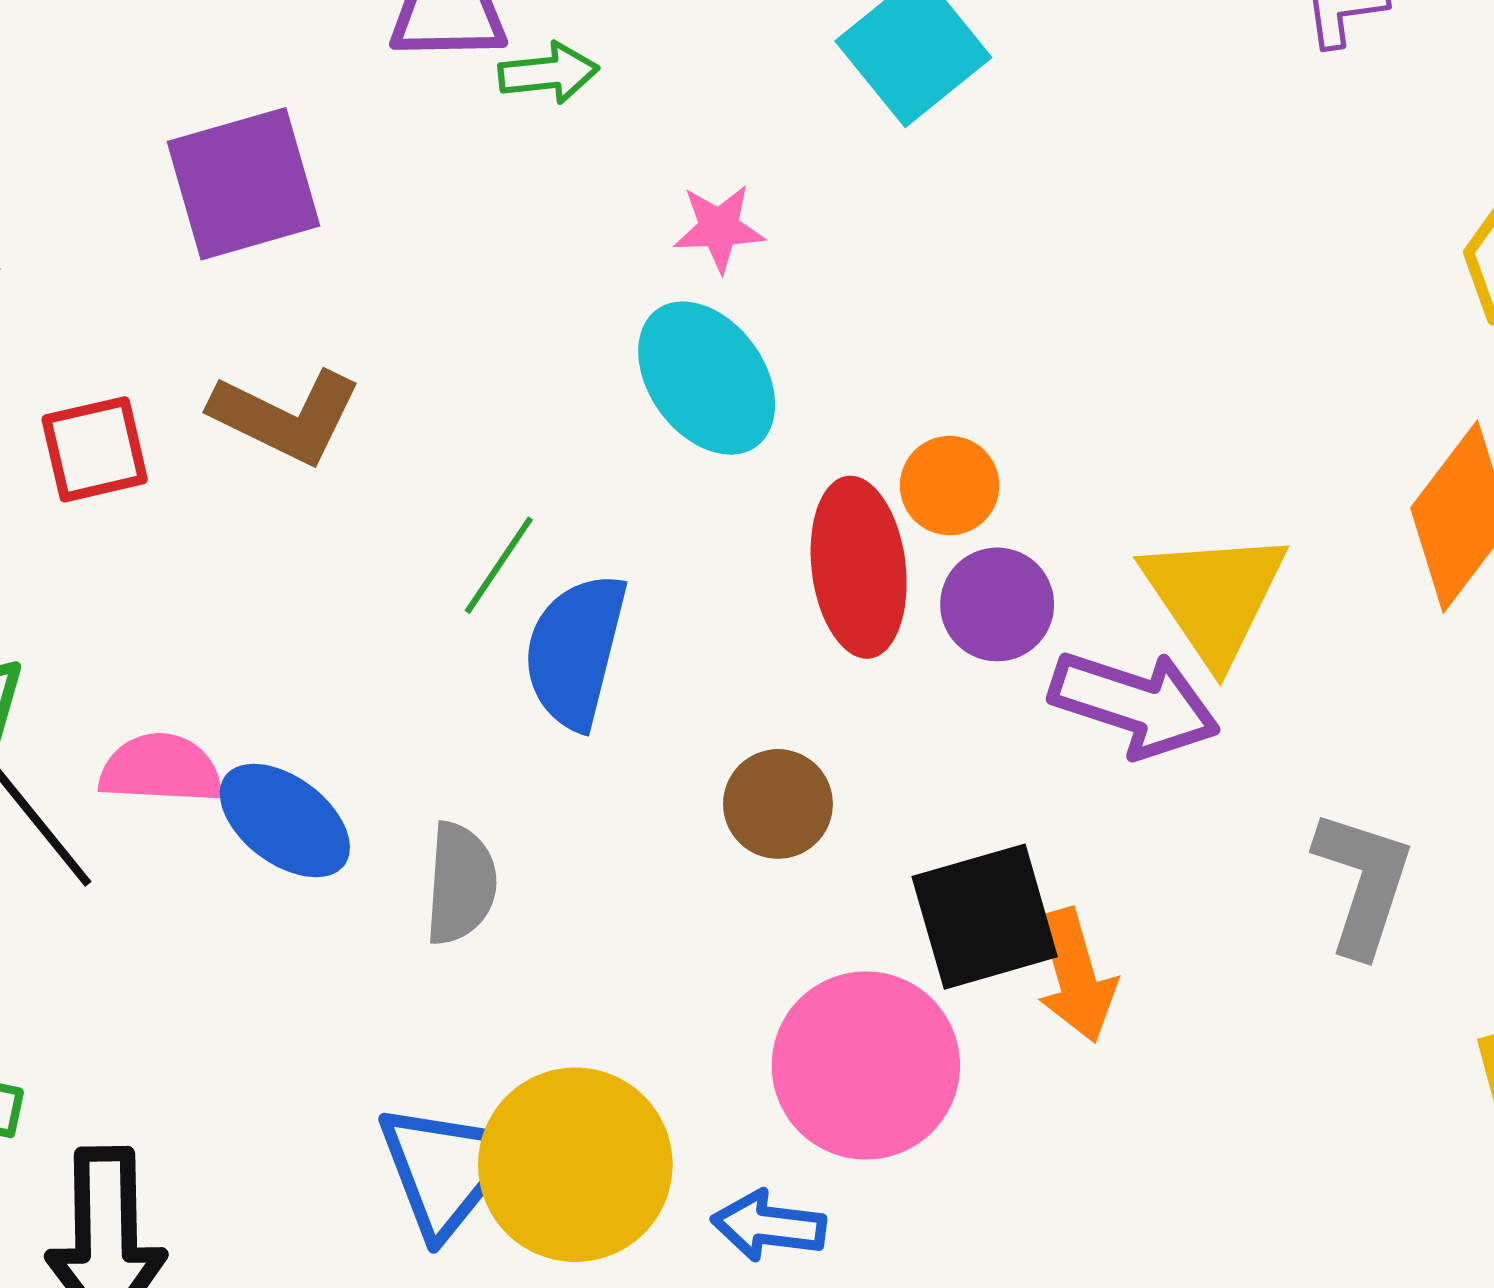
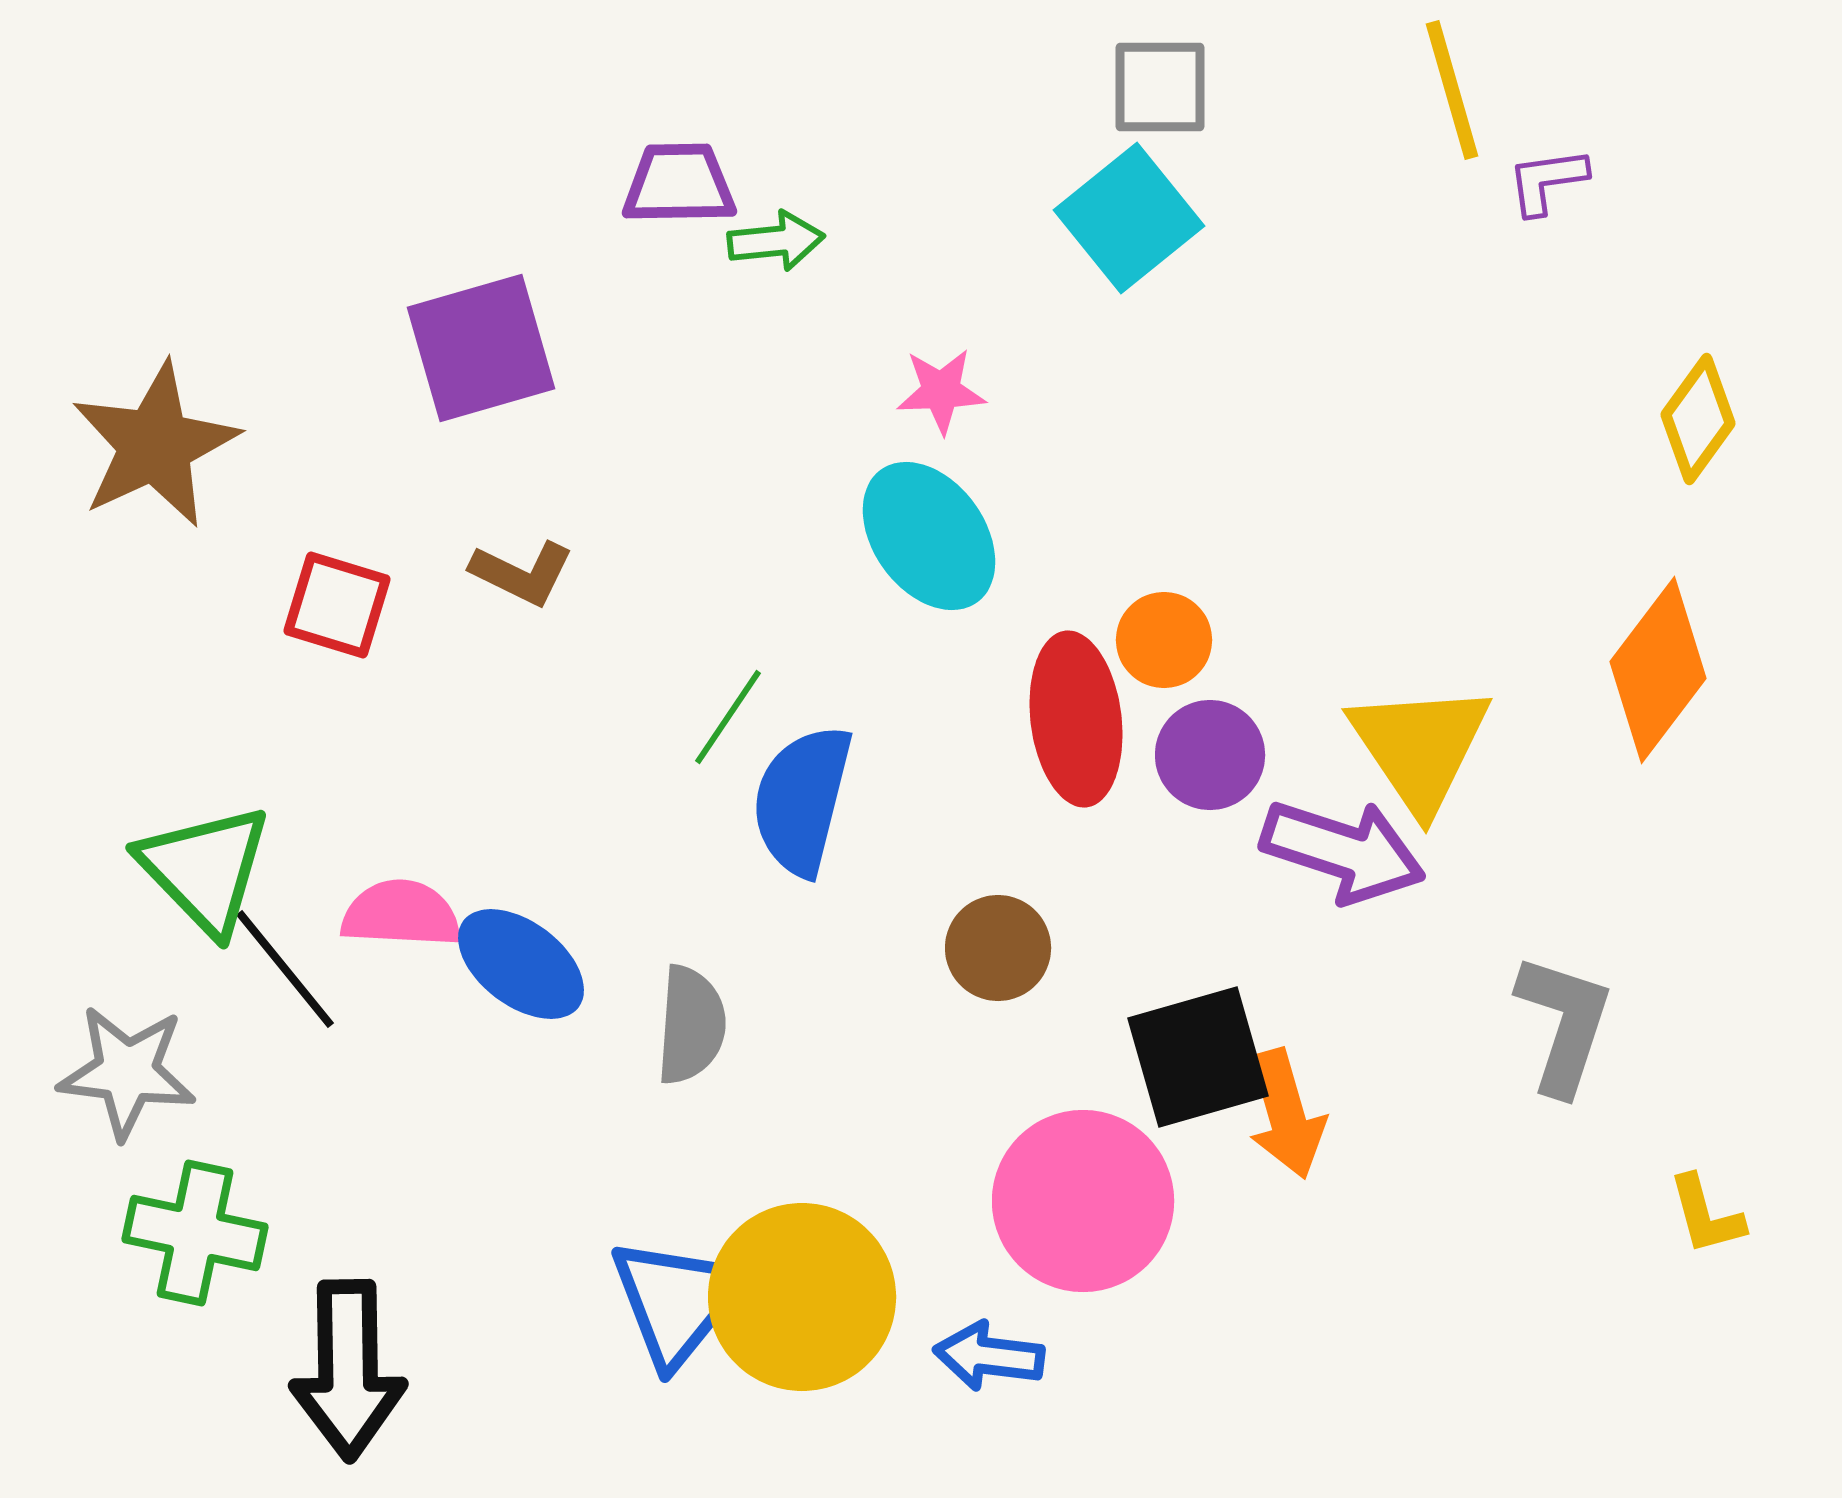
brown L-shape: (286, 416) -> (522, 573), size x0.7
red square: (95, 449) -> (337, 605), turned 30

